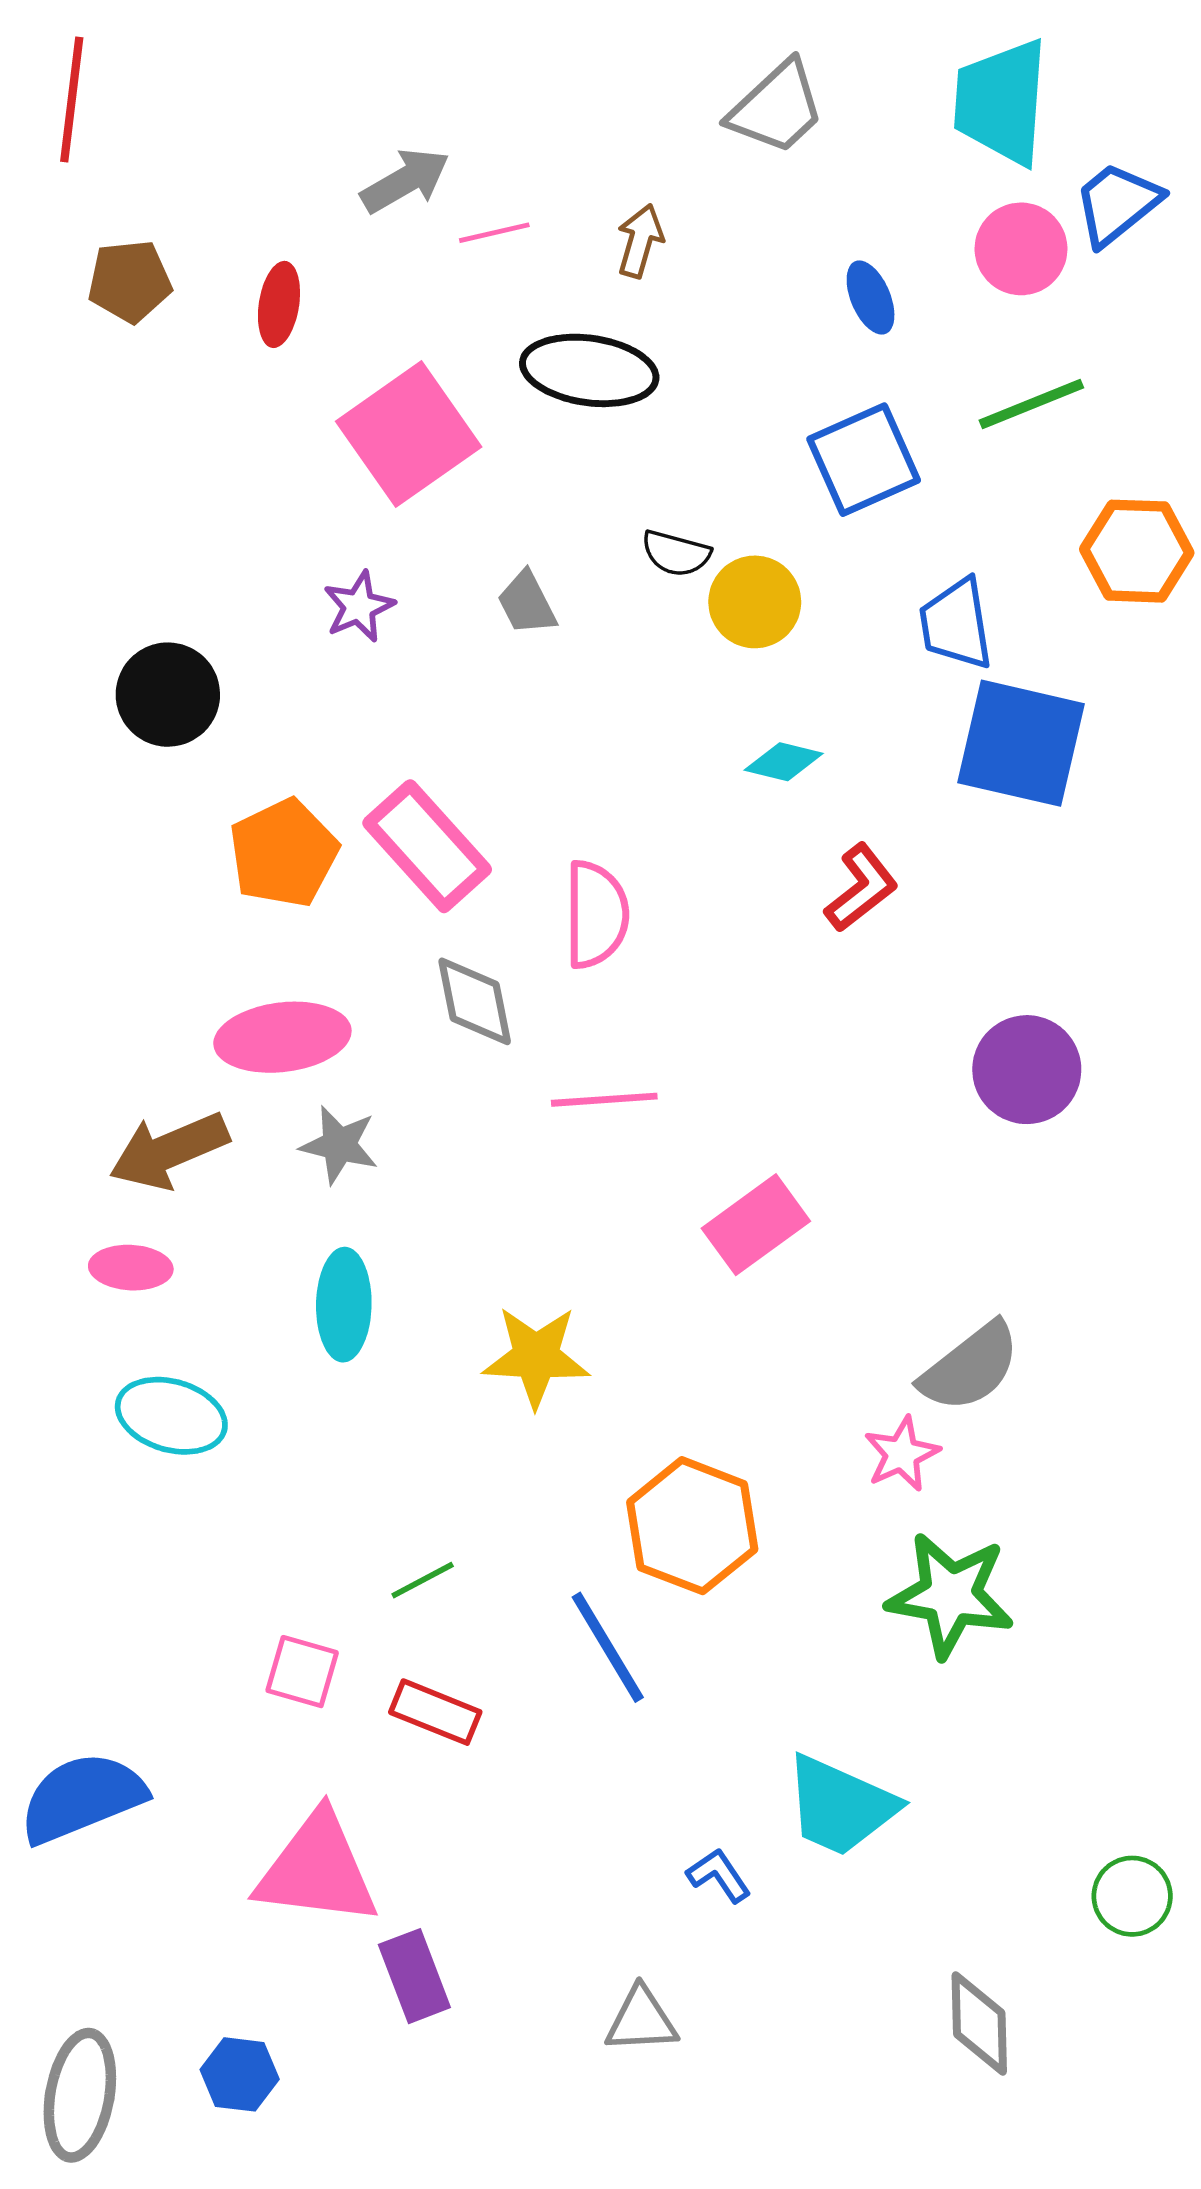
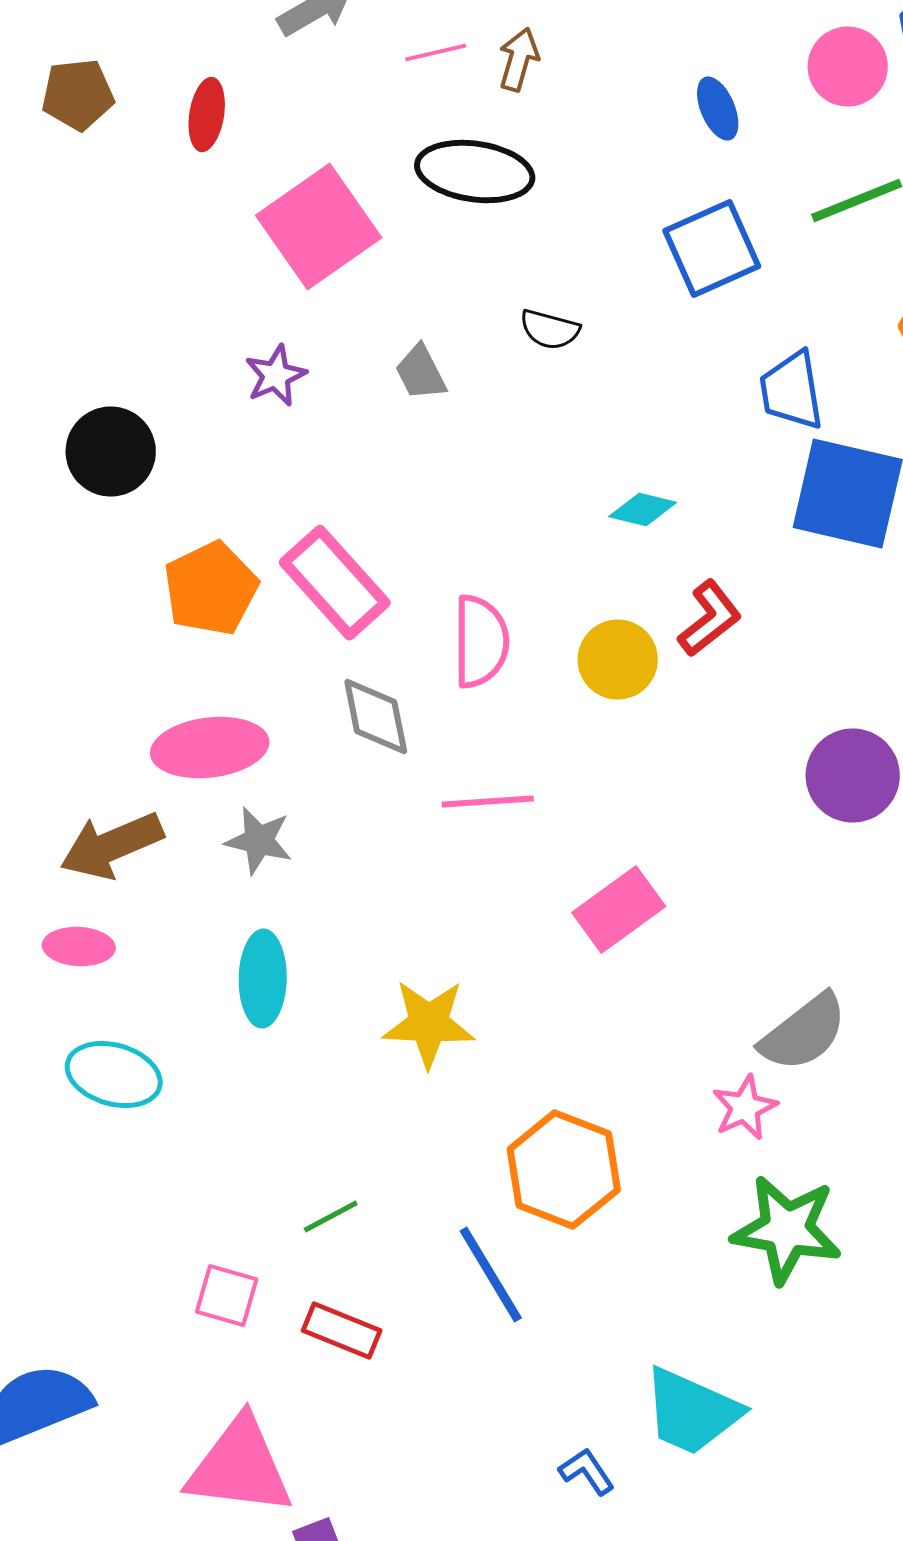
pink line: (494, 233) -> (436, 53), moved
yellow circle: (755, 602) -> (618, 660), moved

